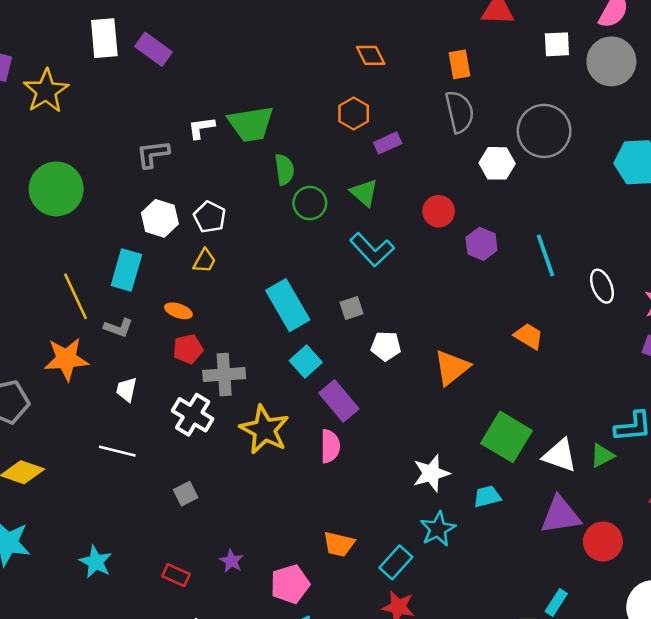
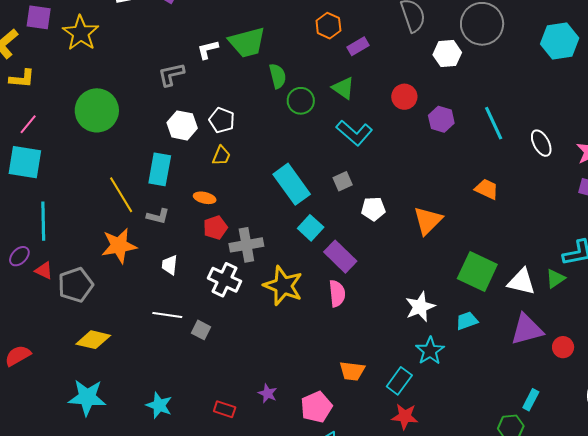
gray square: (186, 494) -> (201, 330), moved, turned -30
red circle: (603, 542) -> (563, 347), size x0.7

